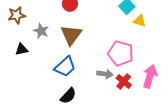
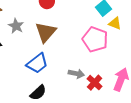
pink pentagon: (121, 53) -> (95, 39), moved

